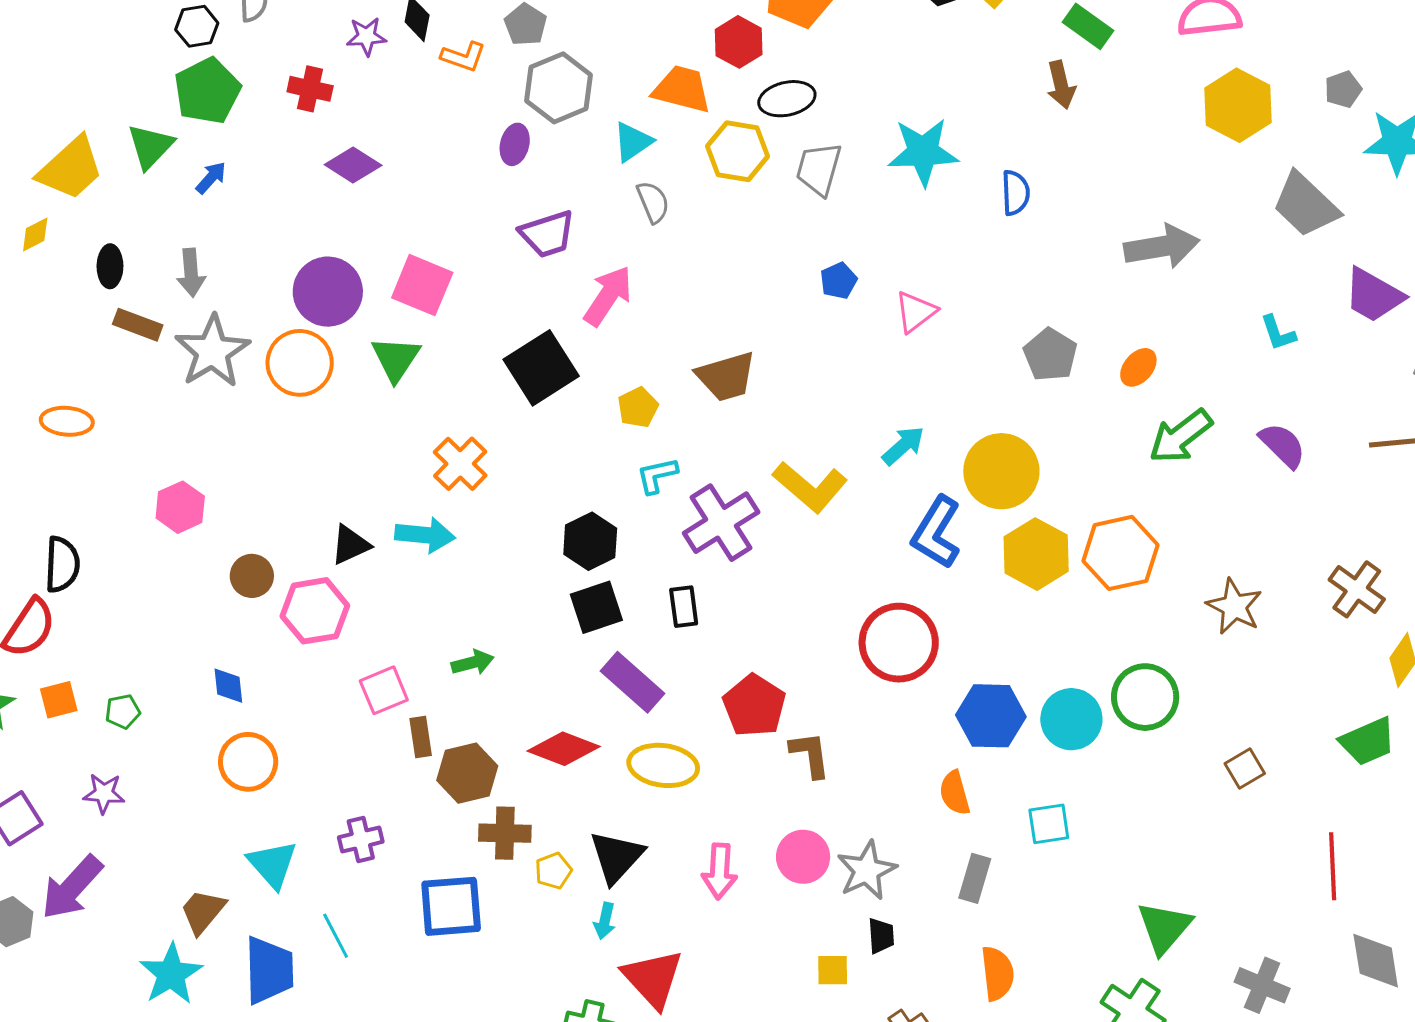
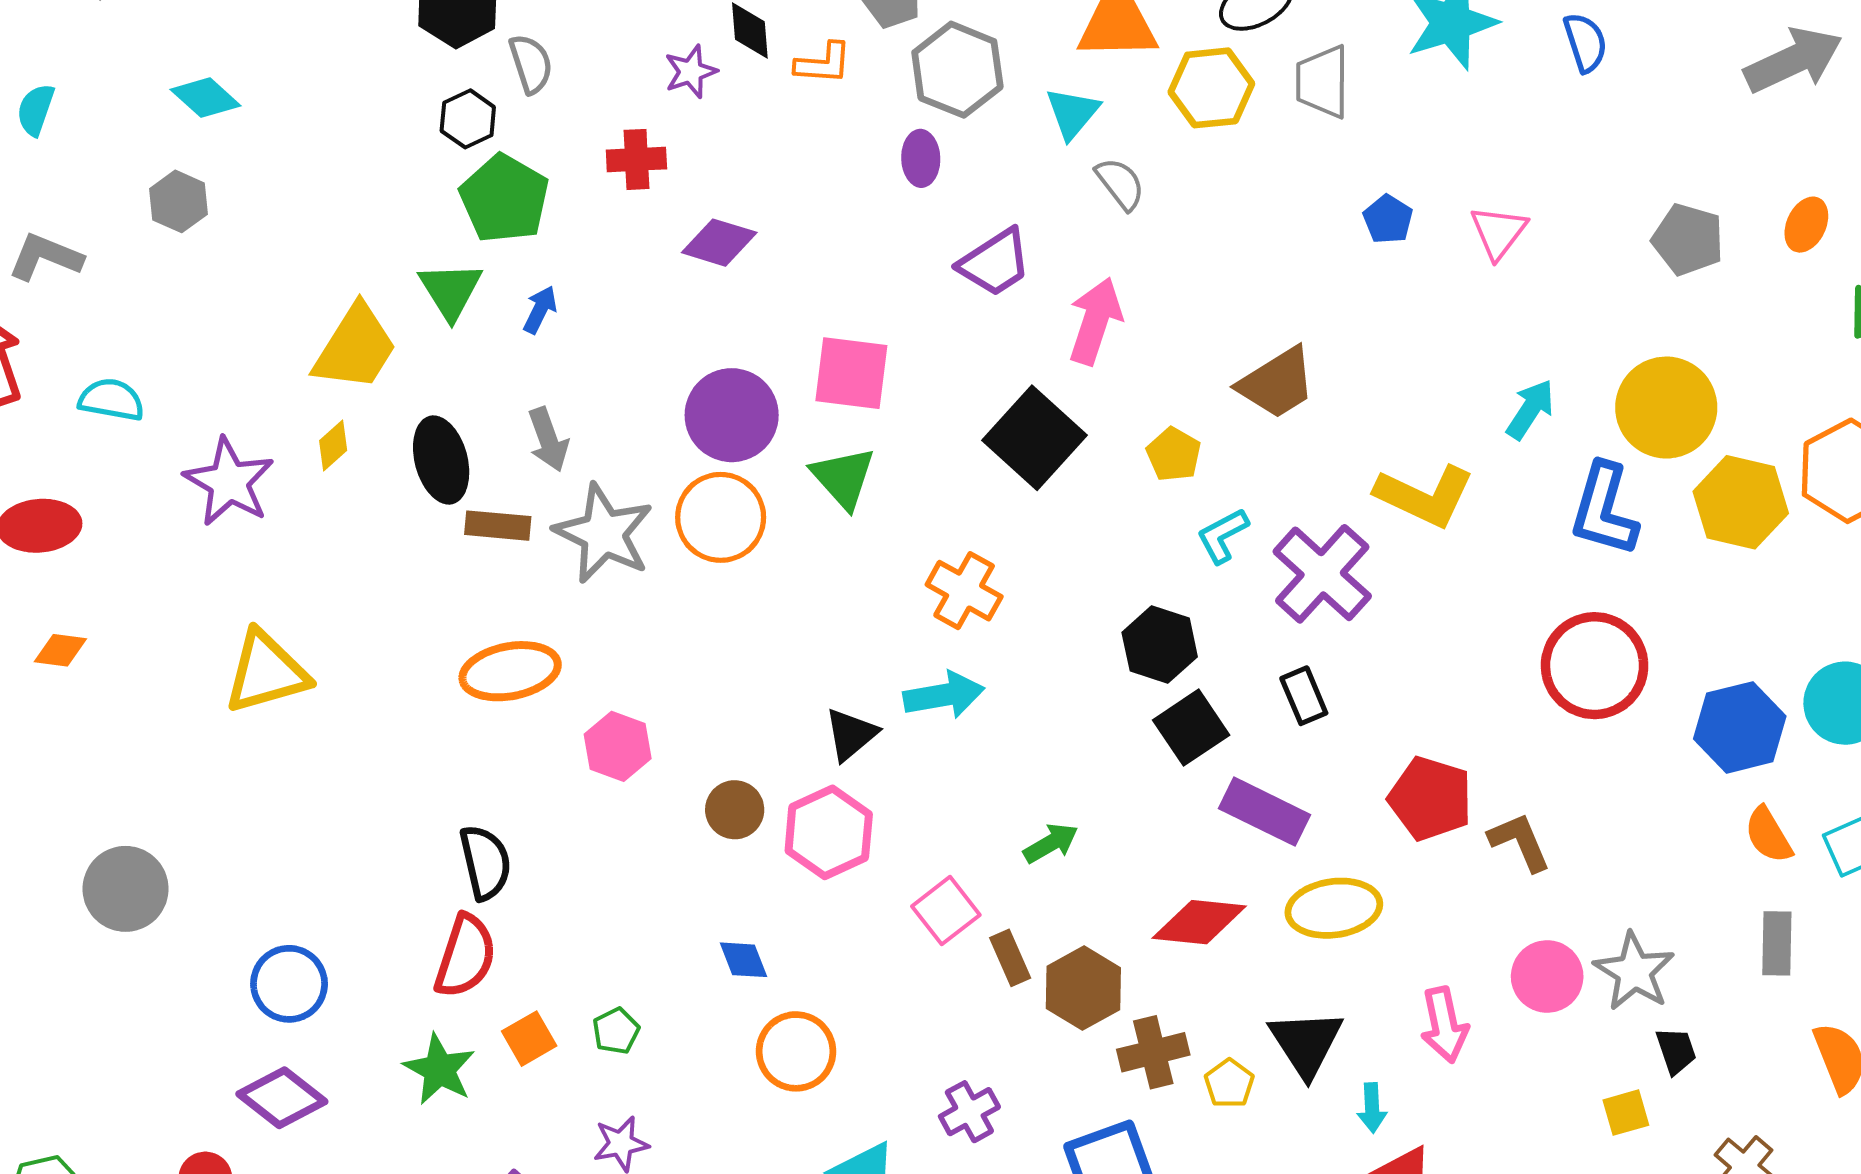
black ellipse: (110, 266) -> (441, 460), size x1.5
orange ellipse: (67, 421) -> (510, 671), moved, size x1.4
orange semicircle: (955, 793) -> (1768, 835), moved
cyan arrow: (605, 921) -> (1372, 1108), moved

